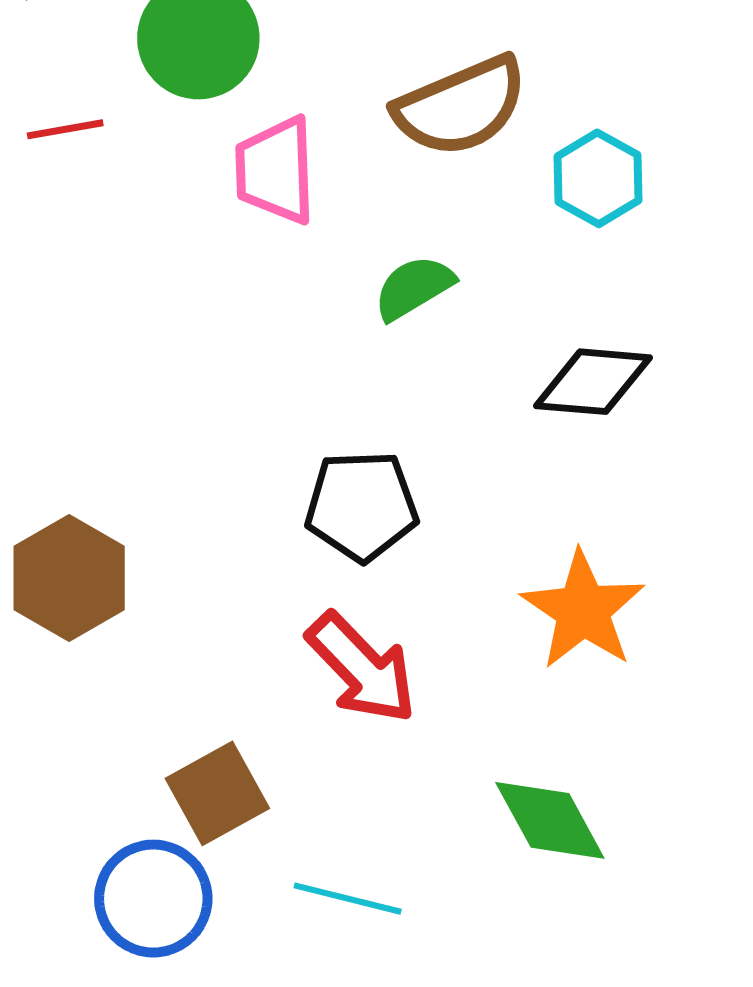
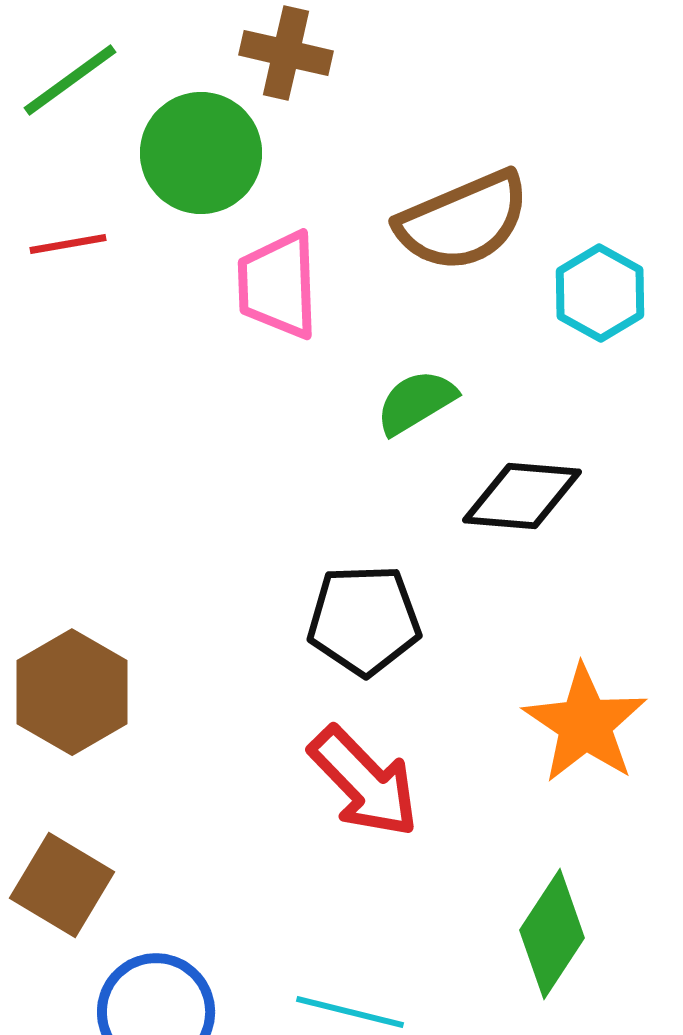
black diamond: (593, 382) -> (522, 496), moved
brown square: (217, 793) -> (62, 885), moved, turned -30
green diamond: (550, 820) -> (552, 934), turned 62

